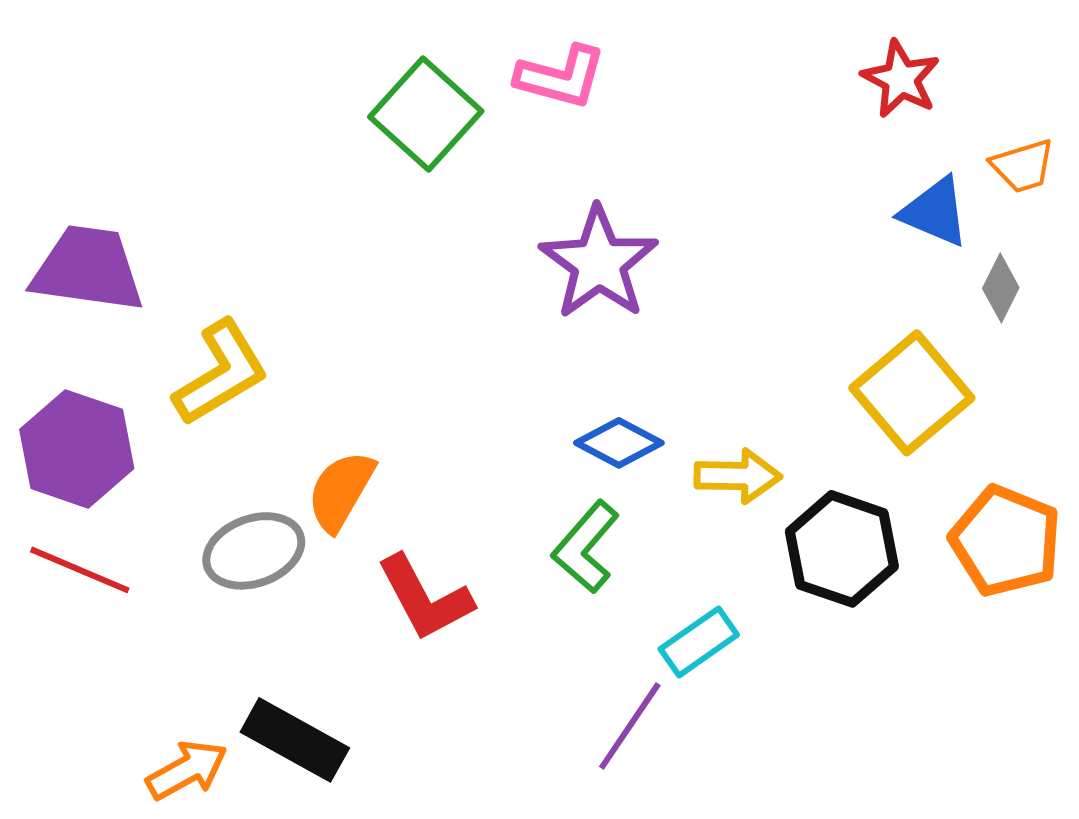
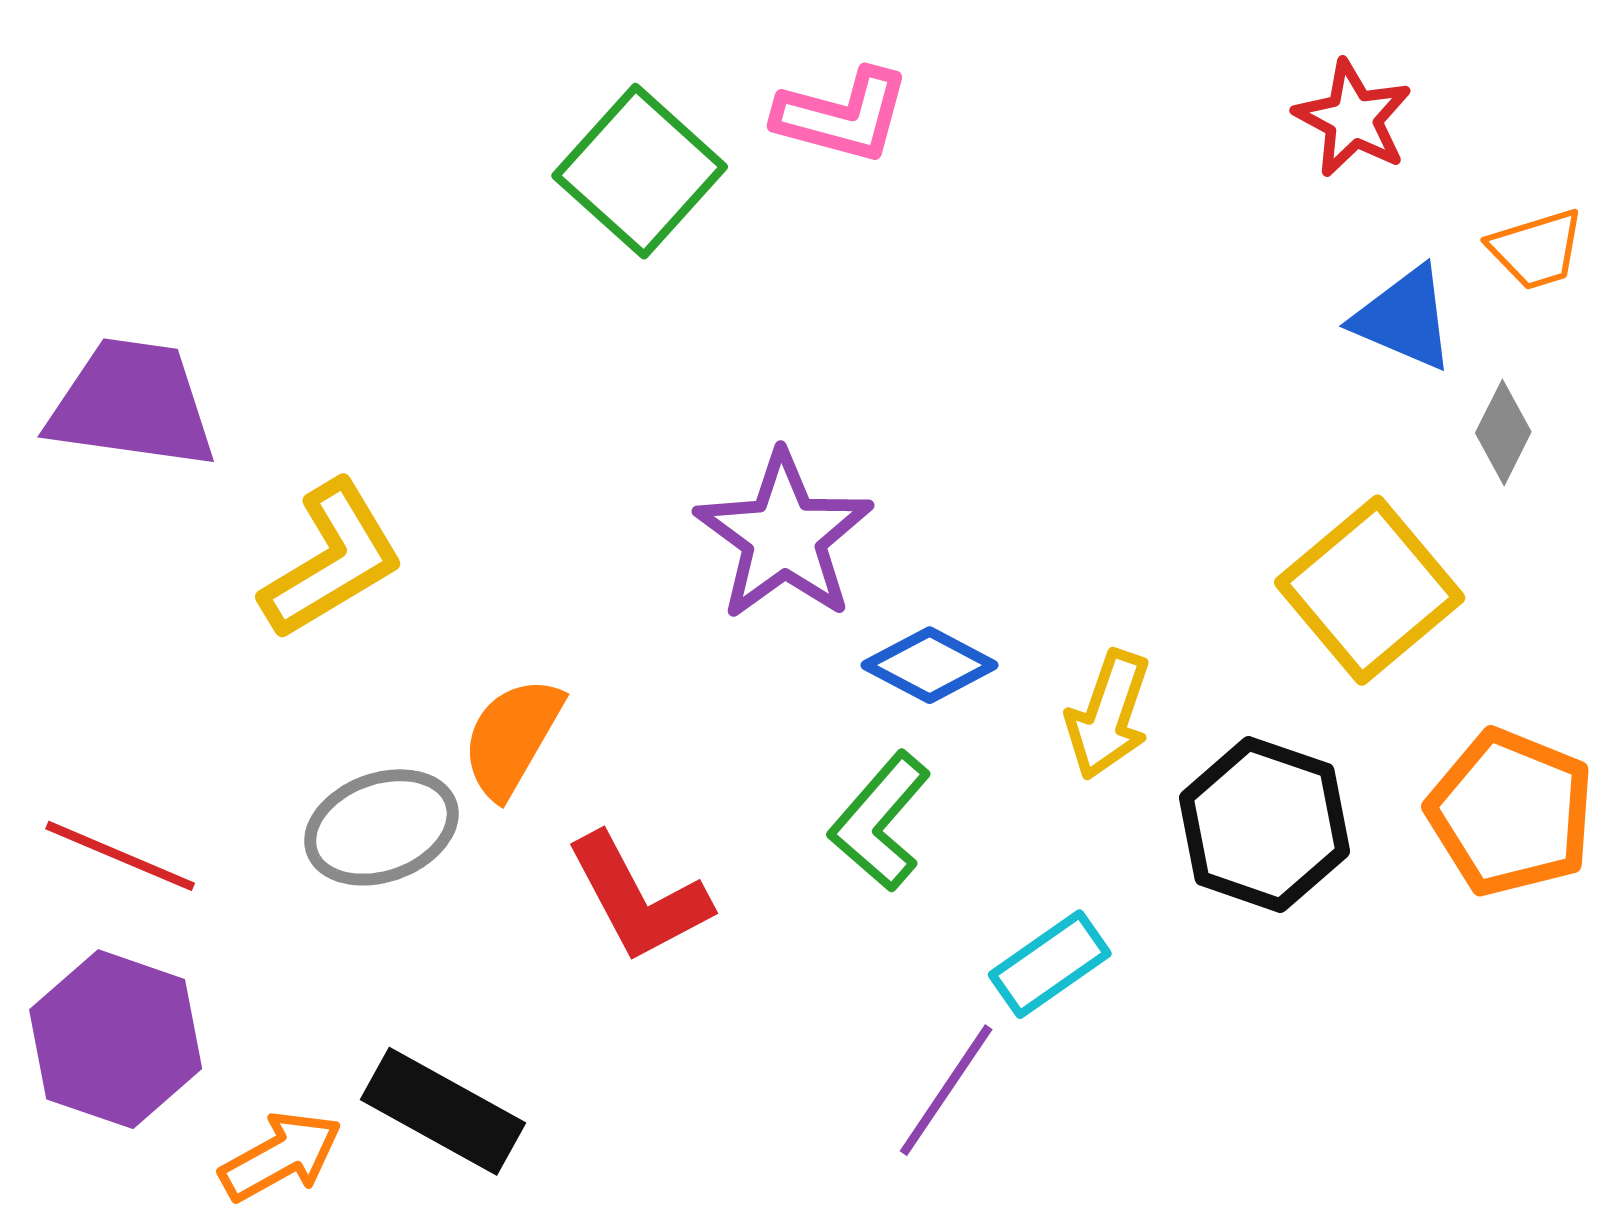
purple star: (599, 263) -> (784, 536), moved
purple hexagon: (77, 449) -> (116, 1039), moved
yellow arrow: (738, 476) -> (1108, 715), turned 108

